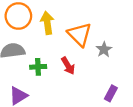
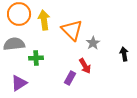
red arrow: (68, 66) -> (85, 66), moved
purple rectangle: (111, 93) -> (70, 78), moved

